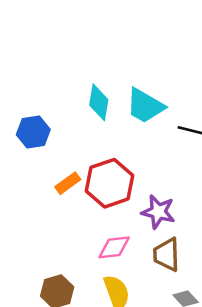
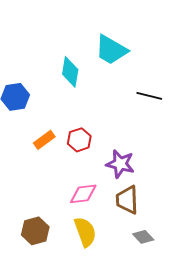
cyan trapezoid: (145, 106) -> (111, 50), moved
red hexagon: (109, 183) -> (79, 140), size x0.6

